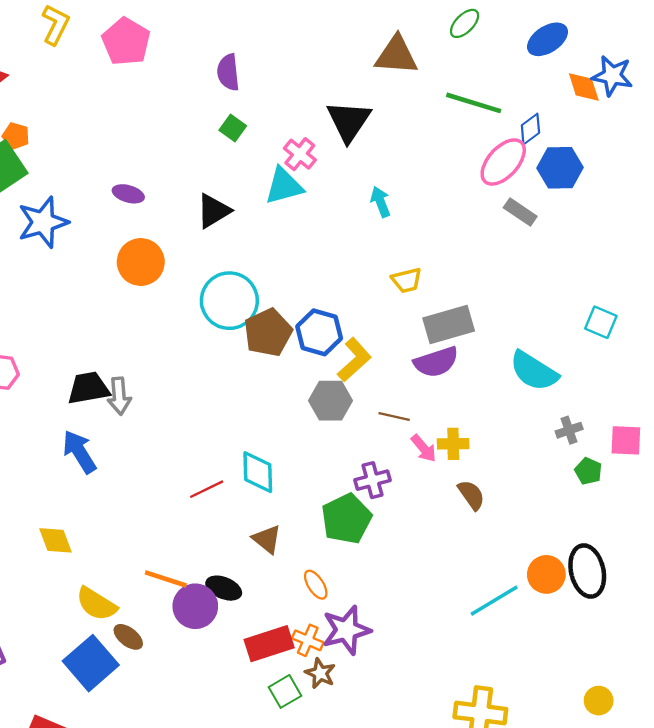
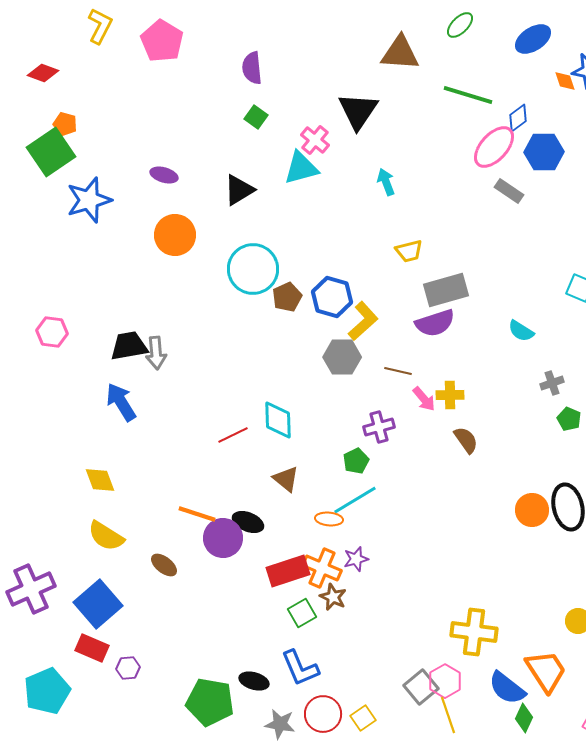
orange diamond: (584, 87) -> (565, 81), size x0.7
brown pentagon: (268, 332) -> (287, 297), size x0.7
cyan semicircle: (534, 371) -> (521, 331), size x0.6
green pentagon: (346, 519) -> (356, 461), size x0.6
orange ellipse: (316, 585) -> (329, 519), turned -52
cyan line: (494, 601) -> (355, 500), moved
yellow semicircle: (96, 604) -> (106, 536), moved
purple star: (346, 630) -> (356, 559), size x0.6
orange cross: (308, 640) -> (322, 568), size x1.4
blue square: (91, 663) -> (98, 604), moved

